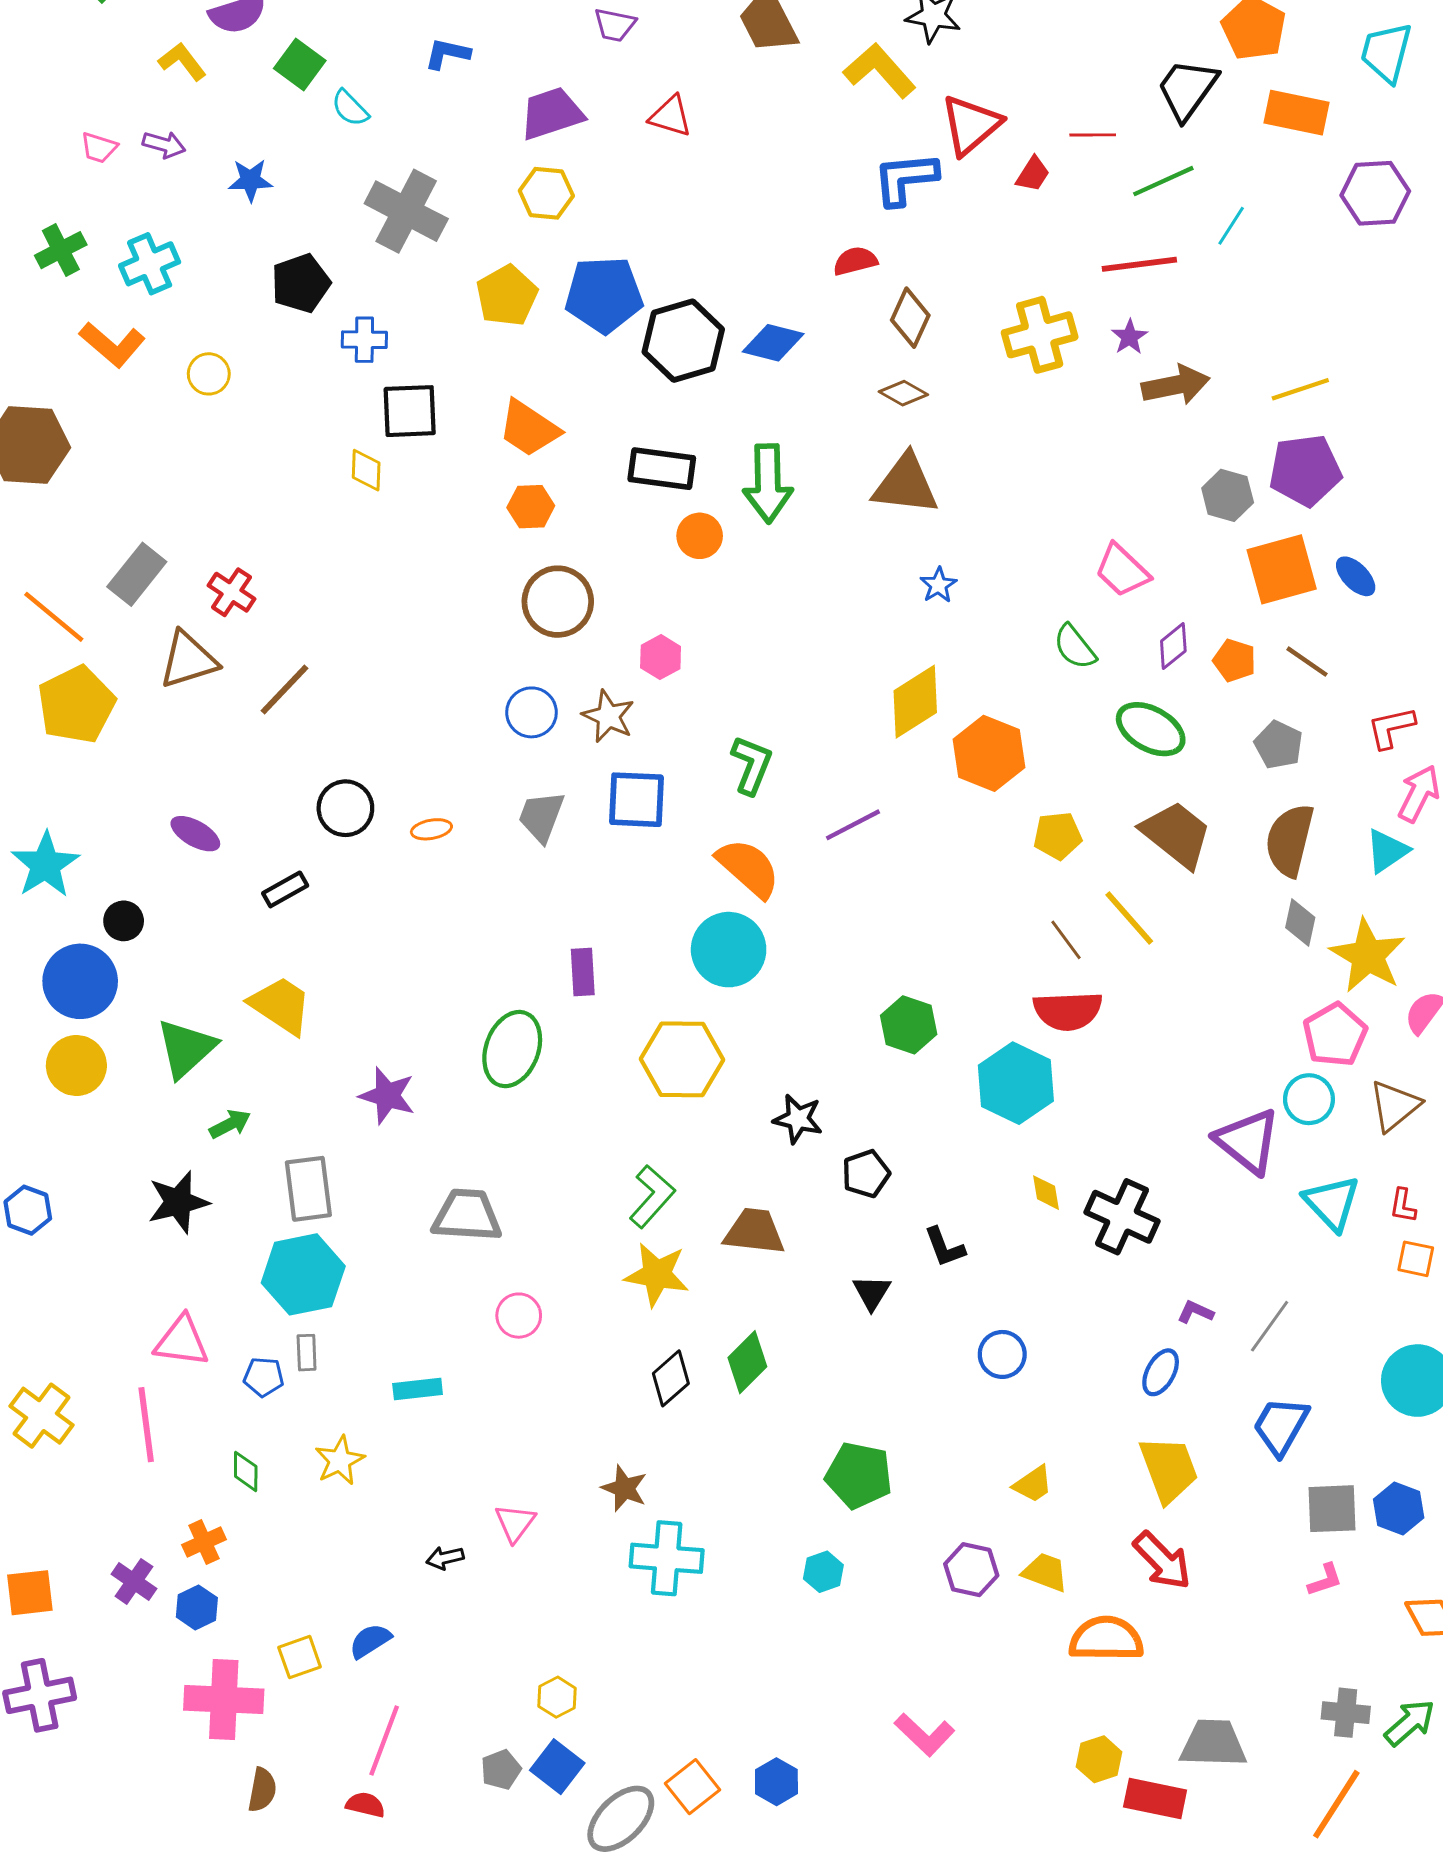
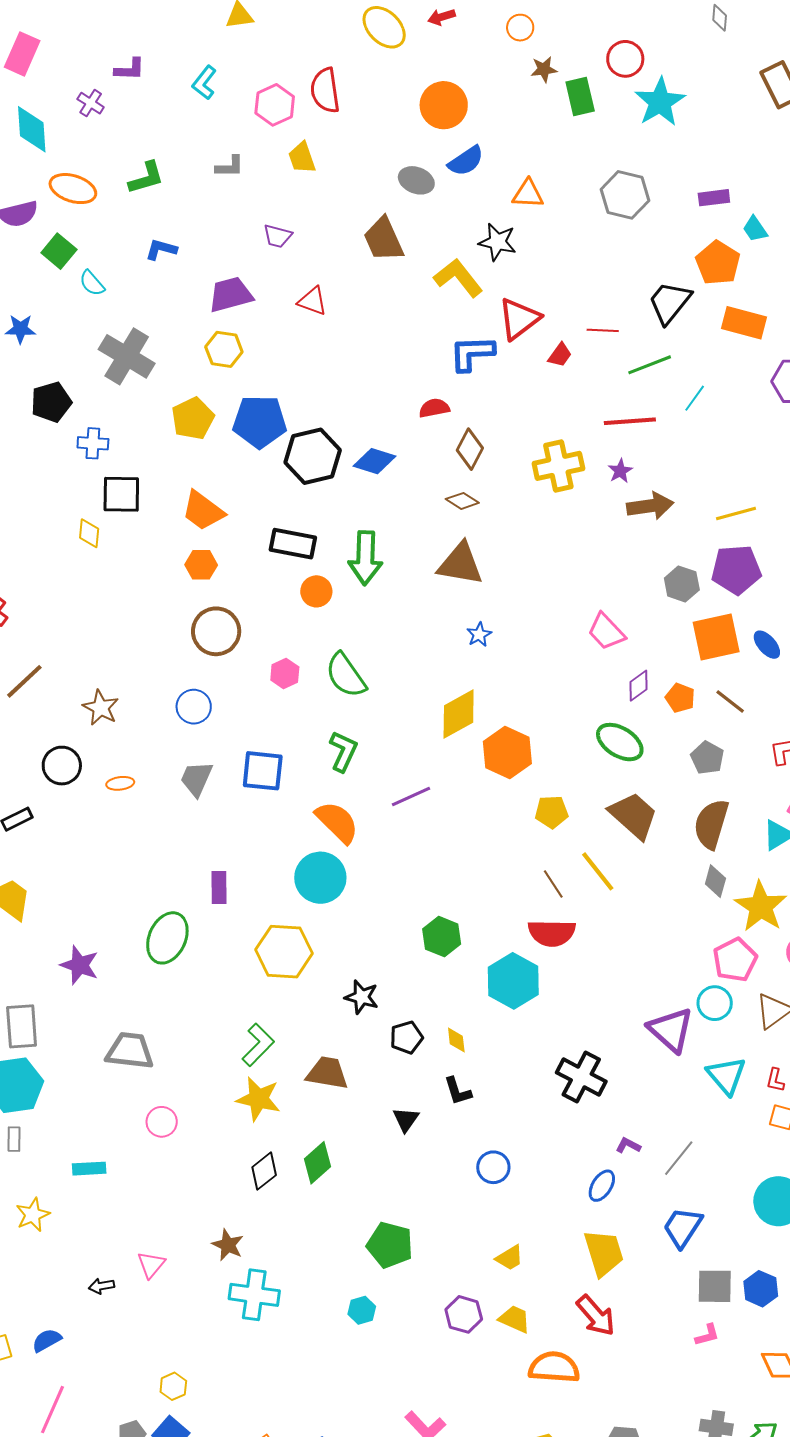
green semicircle: (1075, 647) -> (346, 675), moved, size x1.4
brown star: (608, 716) -> (101, 708), moved
yellow diamond: (1046, 1193) -> (456, 1040), moved

